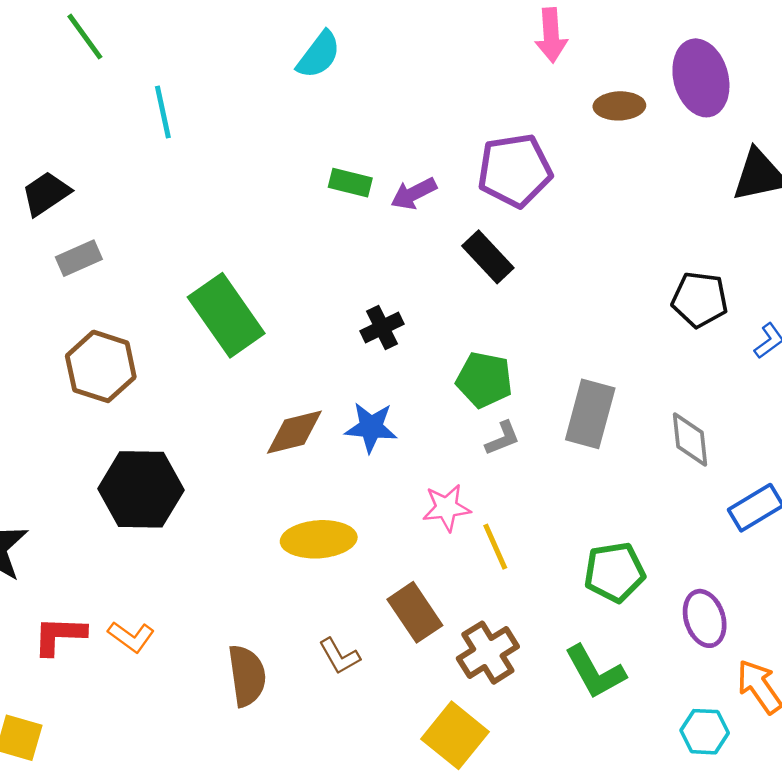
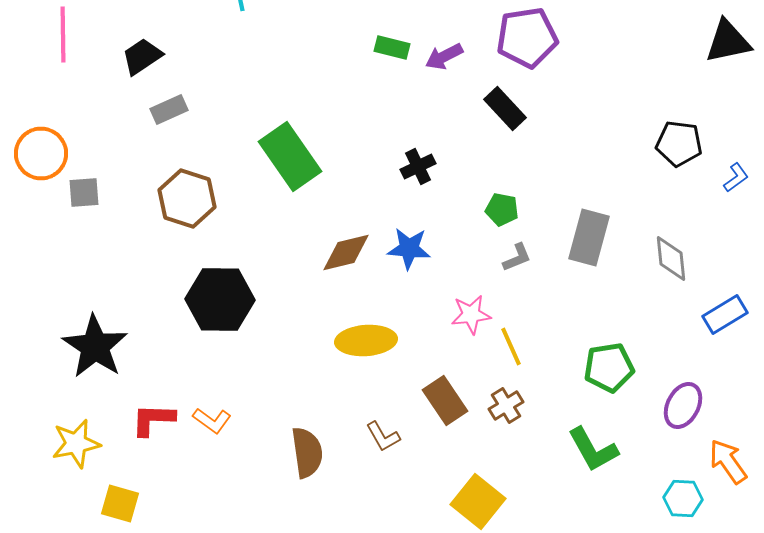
green pentagon: (484, 380) -> (502, 210), size x0.7
purple ellipse: (705, 618) -> (683, 406), turned 45
brown cross: (488, 653) -> (506, 406), moved, size x0.7

